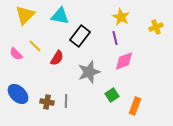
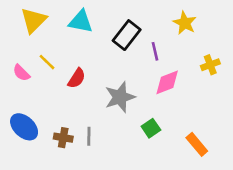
yellow star: (121, 17) -> (185, 23), moved
yellow cross: (156, 27) -> (210, 65), moved
black rectangle: (80, 36) -> (127, 35), moved
orange rectangle: (135, 106) -> (197, 144), moved, turned -60

